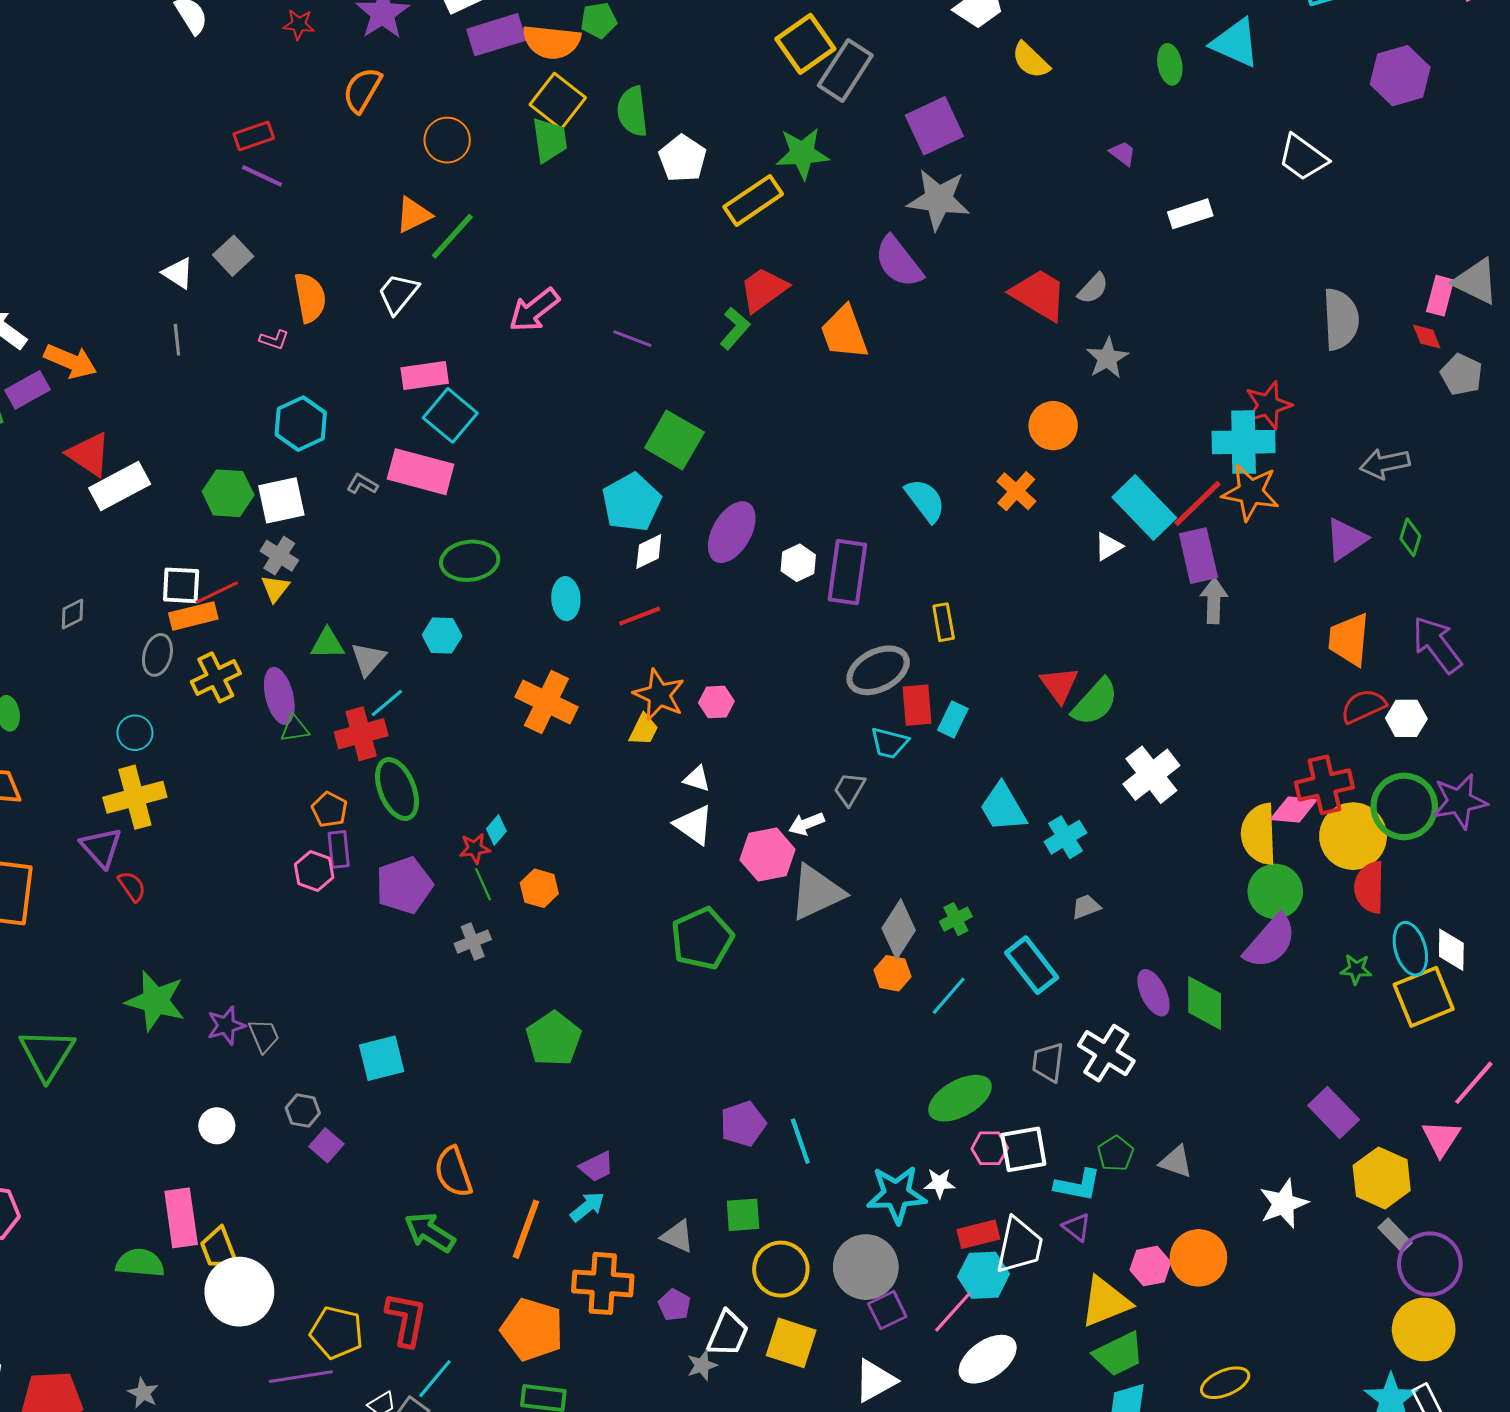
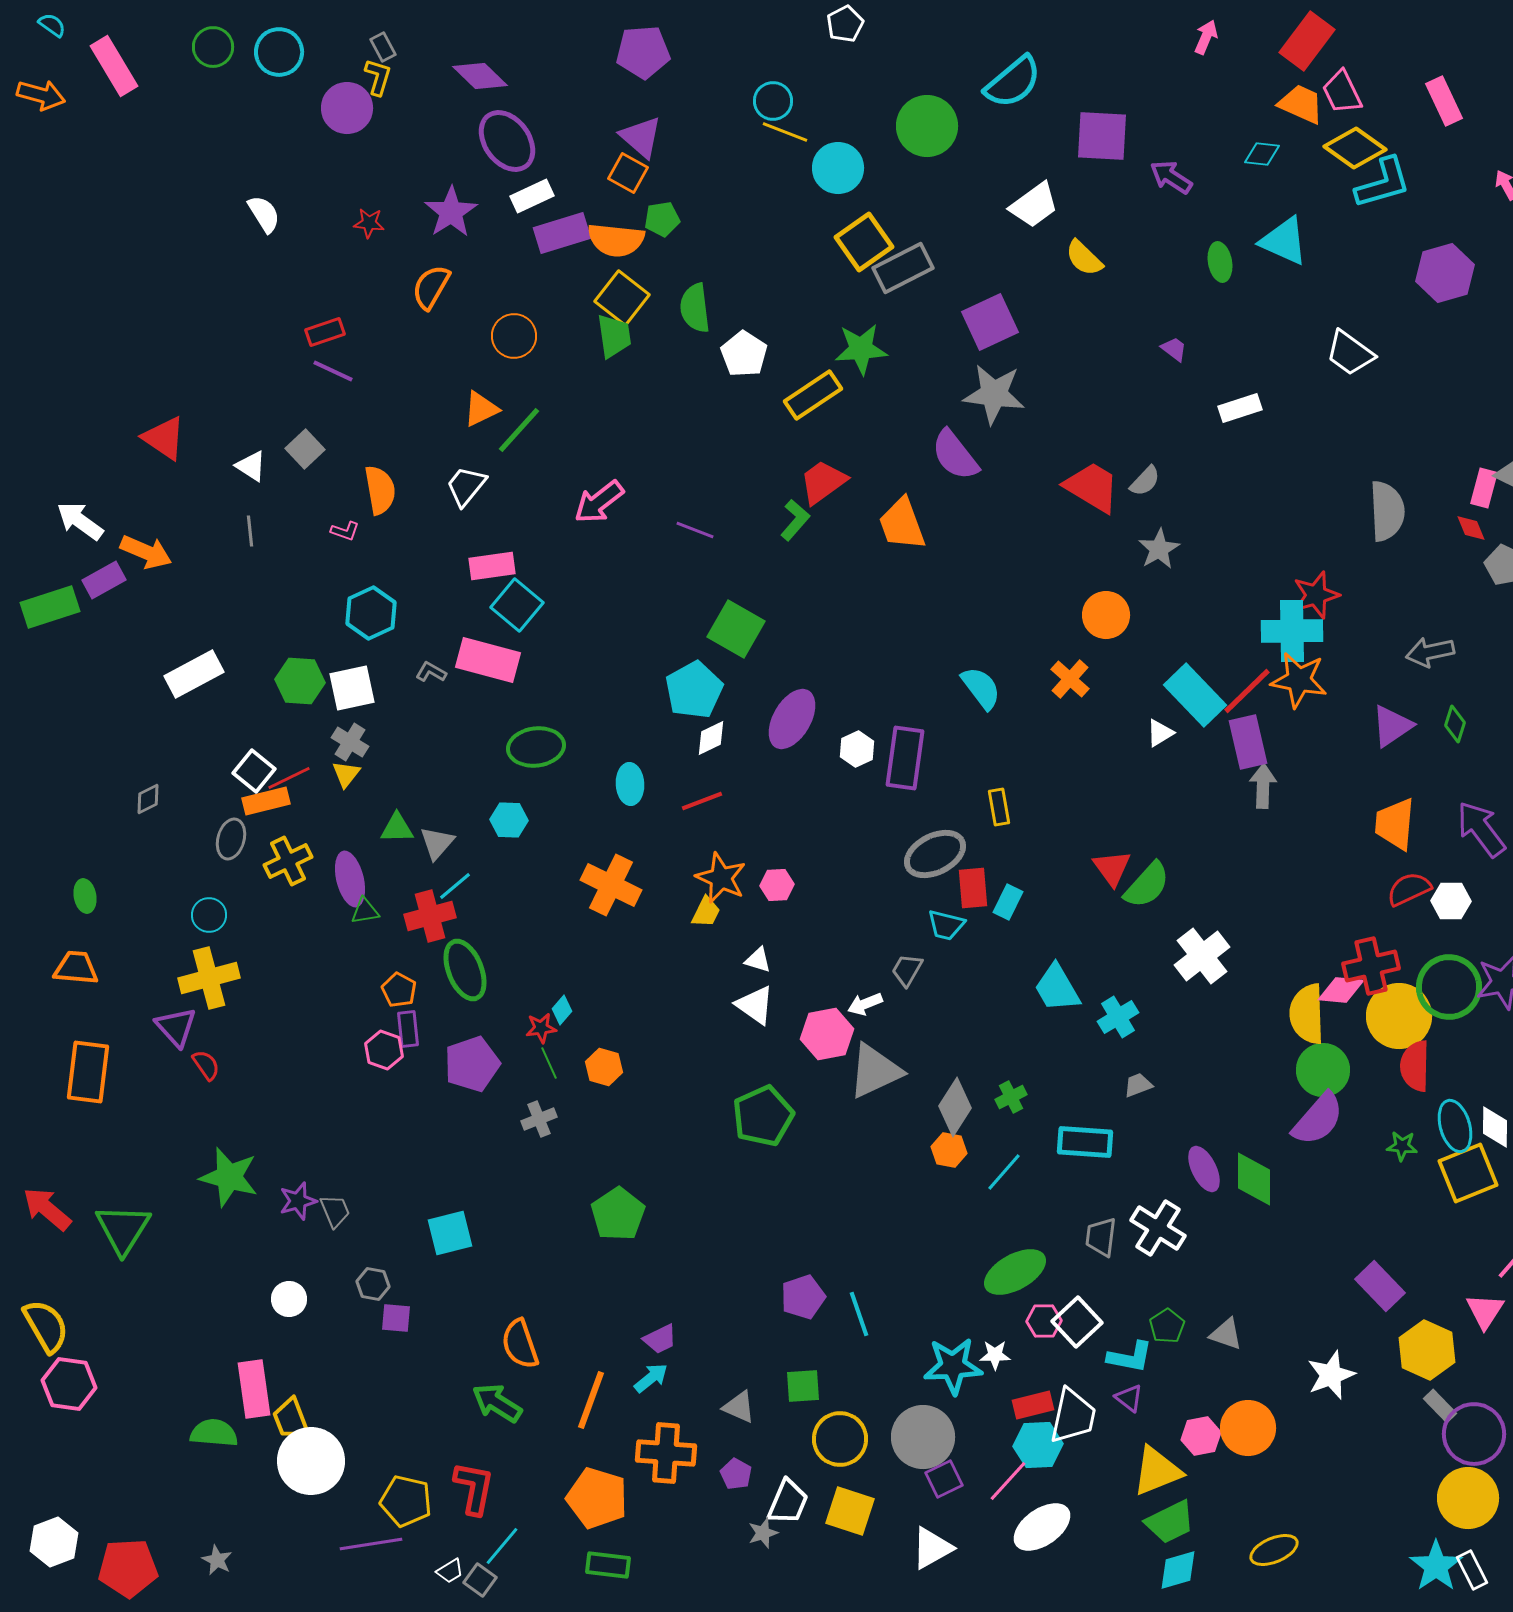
gray rectangle: (845, 70) -> (903, 268), turned 30
red triangle: (89, 454) -> (164, 438), moved
white square: (181, 585) -> (254, 771), turned 36
cyan rectangle: (1032, 965) -> (1085, 1142), turned -48
purple square: (326, 1145) -> (396, 1318), turned -36
white square: (1023, 1149) -> (1077, 1322), turned -33

